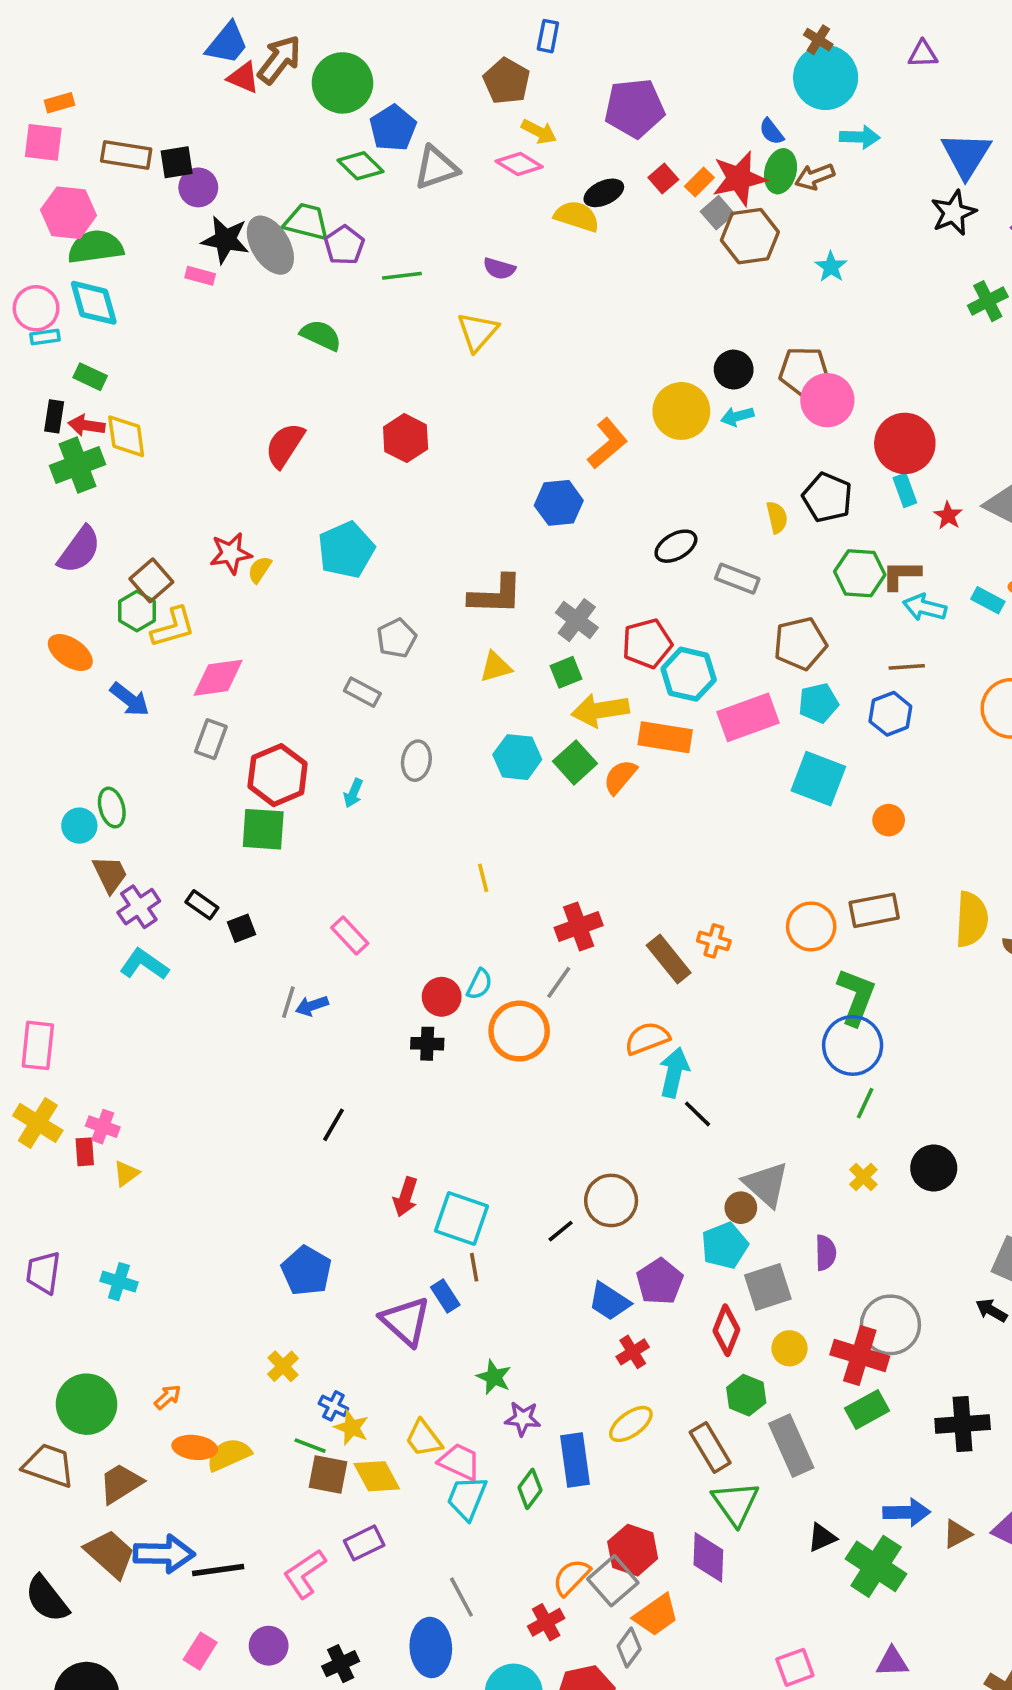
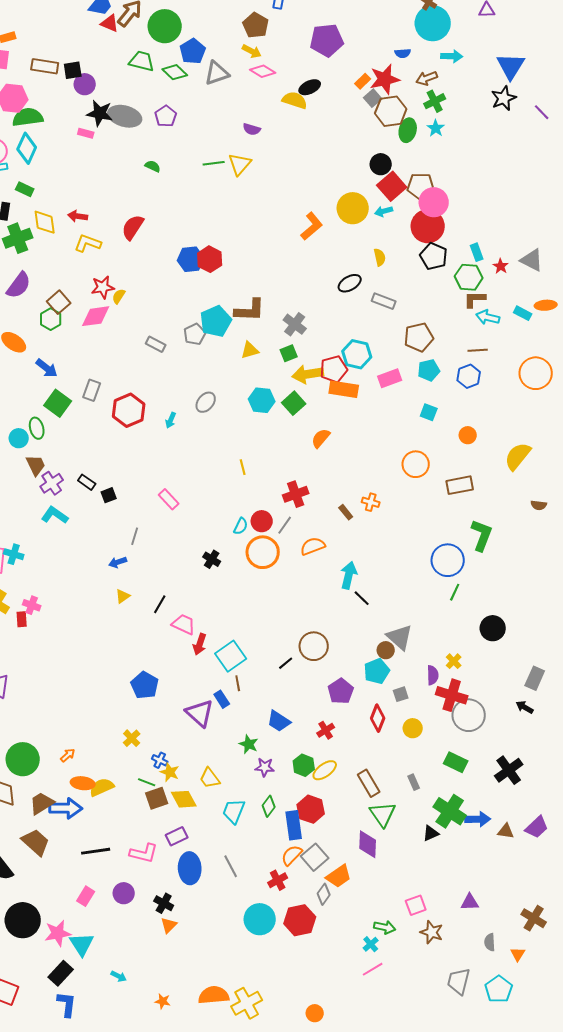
yellow arrow: (539, 132) -> (252, 51), moved
blue semicircle: (771, 132) -> (403, 53), turned -56
green ellipse: (780, 171) -> (408, 130), moved
red square: (663, 178) -> (392, 186), moved, size x1.8
green trapezoid: (306, 222) -> (142, 61), moved
gray ellipse: (270, 245) -> (125, 116), turned -44
green line: (402, 276) -> (214, 163), moved
green cross: (988, 301) -> (435, 101), moved
cyan diamond: (94, 303) -> (27, 148), turned 40
green semicircle: (321, 335) -> (153, 166), size x0.7
black circle: (734, 370) -> (381, 164), moved
red arrow: (87, 425) -> (78, 216), moved
red hexagon: (406, 438) -> (210, 259), moved
red circle: (905, 443) -> (428, 226), moved
blue hexagon: (559, 503) -> (191, 259), moved
yellow semicircle: (777, 517) -> (380, 257), moved
cyan pentagon: (346, 550) -> (216, 321), moved
green hexagon: (860, 573) -> (469, 277), moved
yellow L-shape: (173, 627) -> (88, 243), moved, turned -144
red pentagon: (647, 643) -> (334, 369), moved
pink diamond: (218, 678) -> (96, 316), moved
gray rectangle: (362, 692) -> (156, 344), moved
pink rectangle: (748, 717) -> (390, 378), size x0.7
gray ellipse: (416, 761) -> (206, 402), turned 30
orange semicircle: (620, 777) -> (321, 438), moved
cyan square: (818, 779) -> (429, 412), size x0.6
green square: (263, 829) -> (58, 403), moved, turned 32
yellow semicircle: (972, 919) -> (518, 456), moved, turned -144
orange circle: (811, 926) -> (416, 464), moved
brown rectangle: (669, 959) -> (346, 512), size x0.6
red circle: (442, 997) -> (262, 521), moved
green L-shape: (856, 997) -> (482, 535), moved
blue arrow: (312, 1006) -> (118, 562), moved
orange semicircle: (647, 1038) -> (313, 546), moved
black cross: (427, 1044) -> (212, 559), turned 30
yellow triangle: (126, 1173) -> (123, 596), moved
yellow cross: (863, 1177) -> (454, 661), moved
cyan square: (461, 1218) -> (231, 656), turned 36
cyan cross: (119, 1282) -> (14, 554), moved
gray square: (768, 1287) -> (401, 694), size x0.6
blue trapezoid: (609, 1301) -> (279, 721), moved
red cross: (860, 1355) -> (452, 695), moved
green hexagon: (746, 1395) -> (304, 765), moved
green rectangle: (867, 1410) -> (456, 762), turned 55
black cross: (963, 1424) -> (509, 770), turned -32
gray rectangle: (791, 1446) -> (414, 782), size x0.5
blue rectangle: (575, 1460) -> (294, 825), moved
pink trapezoid: (460, 1462) -> (184, 624), moved
brown square: (328, 1474) -> (157, 798), turned -30
brown triangle: (957, 1534) -> (506, 831), turned 36
red hexagon: (633, 1550) -> (311, 809), moved
blue arrow: (164, 1554) -> (66, 808), moved
green cross: (876, 1566) -> (450, 811), moved
pink L-shape: (305, 1574) -> (144, 853), turned -132
blue ellipse: (431, 1647) -> (190, 868), moved
black cross: (341, 1664) -> (164, 903), turned -36

